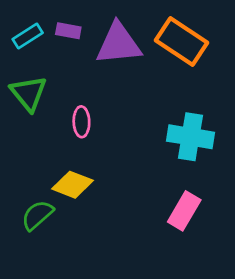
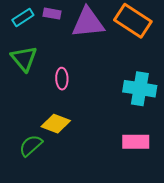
pink rectangle: (184, 211) -> (136, 142), turned 60

